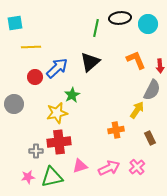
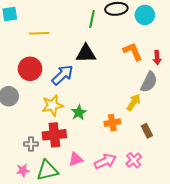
yellow line: (31, 47) -> (39, 33), moved
black triangle: (90, 62) -> (86, 54), turned 40
blue arrow: (57, 68) -> (63, 75), moved
red circle: (35, 77) -> (30, 69), size x1.5
green star: (72, 95) -> (79, 112), moved

